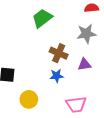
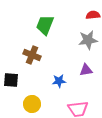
green trapezoid: (42, 18) -> (45, 25), turned -30
brown cross: (59, 53) -> (32, 55), moved

